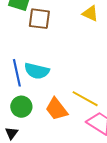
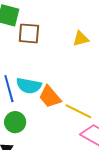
yellow triangle: (90, 13) -> (81, 39), moved, turned -36
orange trapezoid: (57, 109) -> (50, 97), moved

